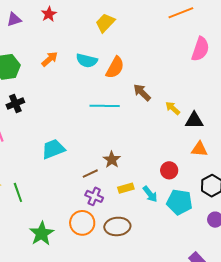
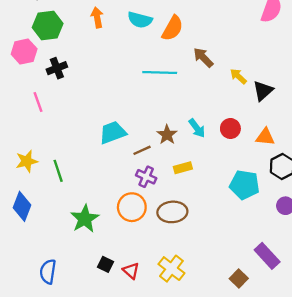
orange arrow: (50, 59) -> (97, 17), turned -60
black triangle: (194, 120) -> (263, 91), turned -42
cyan trapezoid: (53, 149) -> (113, 133), moved
orange triangle: (199, 149) -> (265, 137), moved
red circle: (169, 170) -> (230, 128), moved
cyan arrow: (150, 194) -> (197, 128), moved

